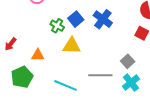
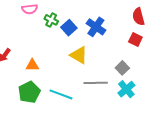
green cross: (57, 26) -> (51, 20), moved
yellow triangle: (72, 46) -> (79, 55), moved, turned 30
green pentagon: (22, 77) -> (29, 92), moved

